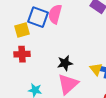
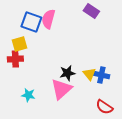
yellow square: (22, 30) -> (19, 44), moved
black star: (65, 63) -> (67, 73), moved

